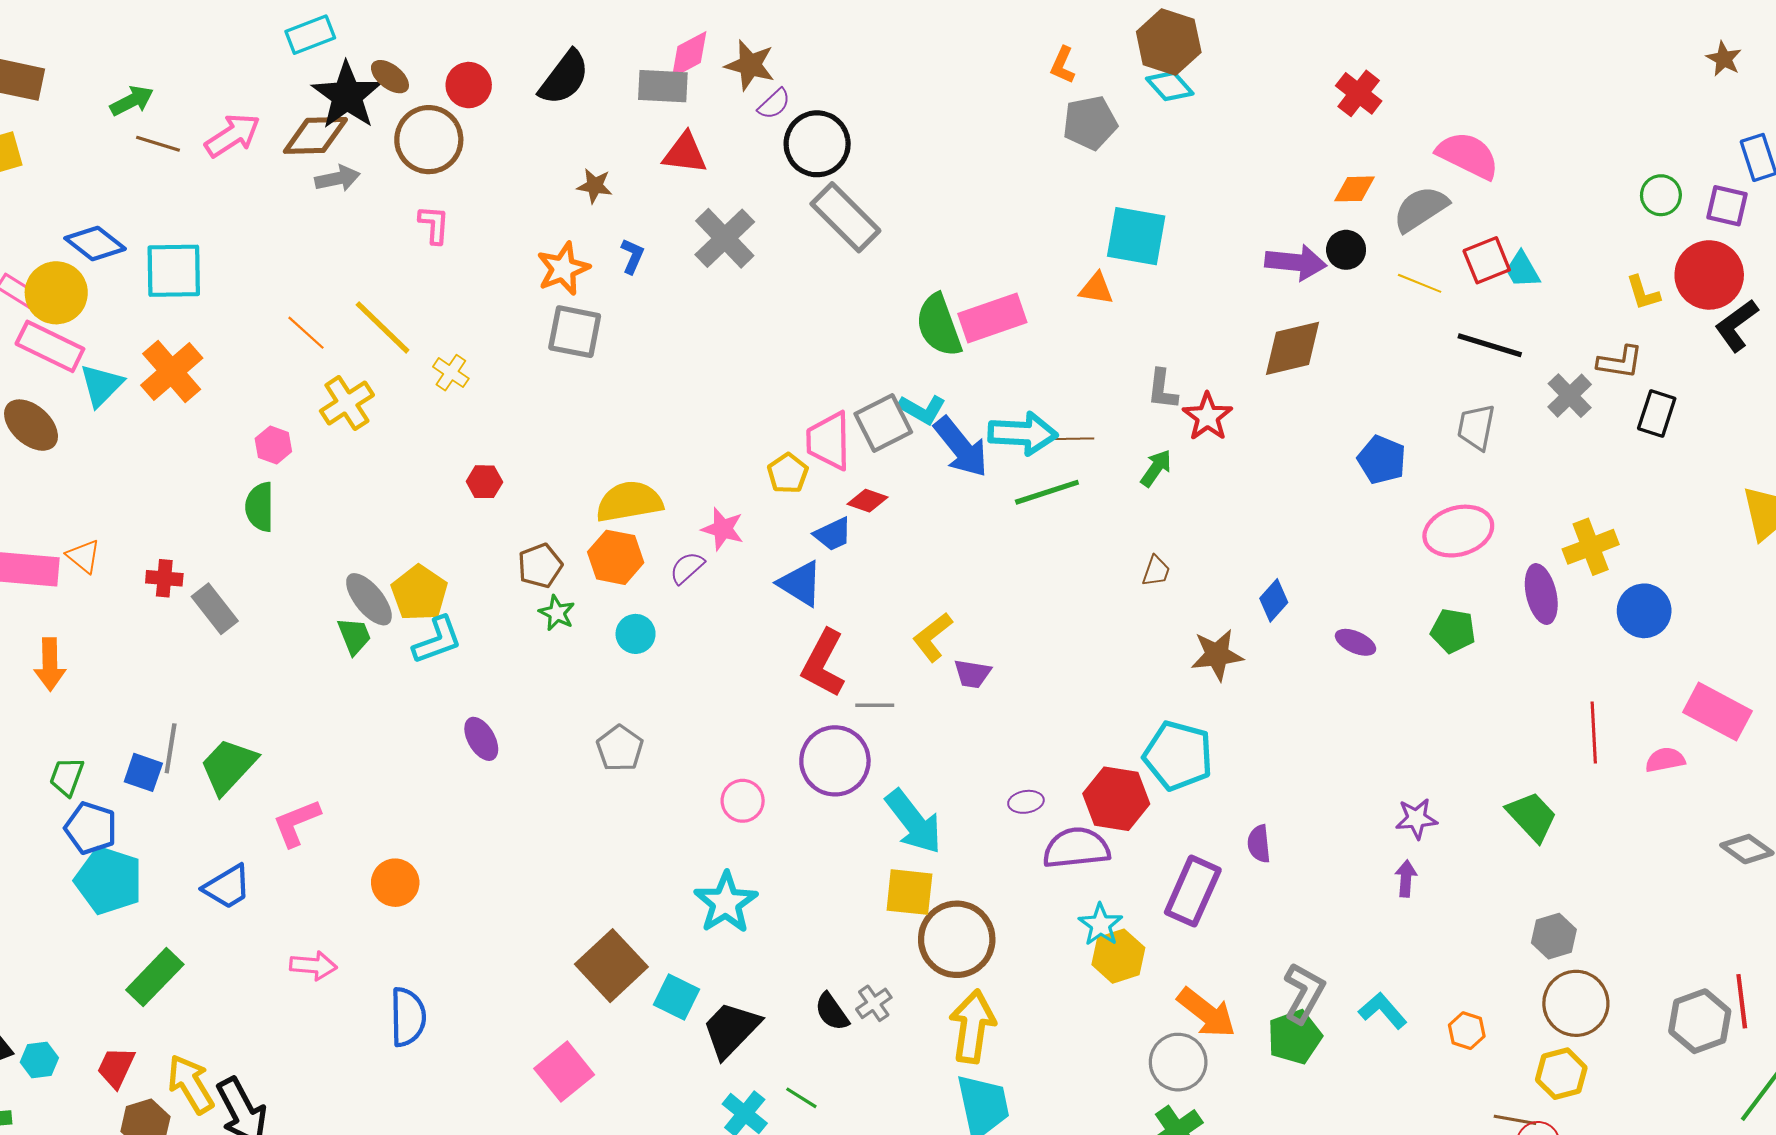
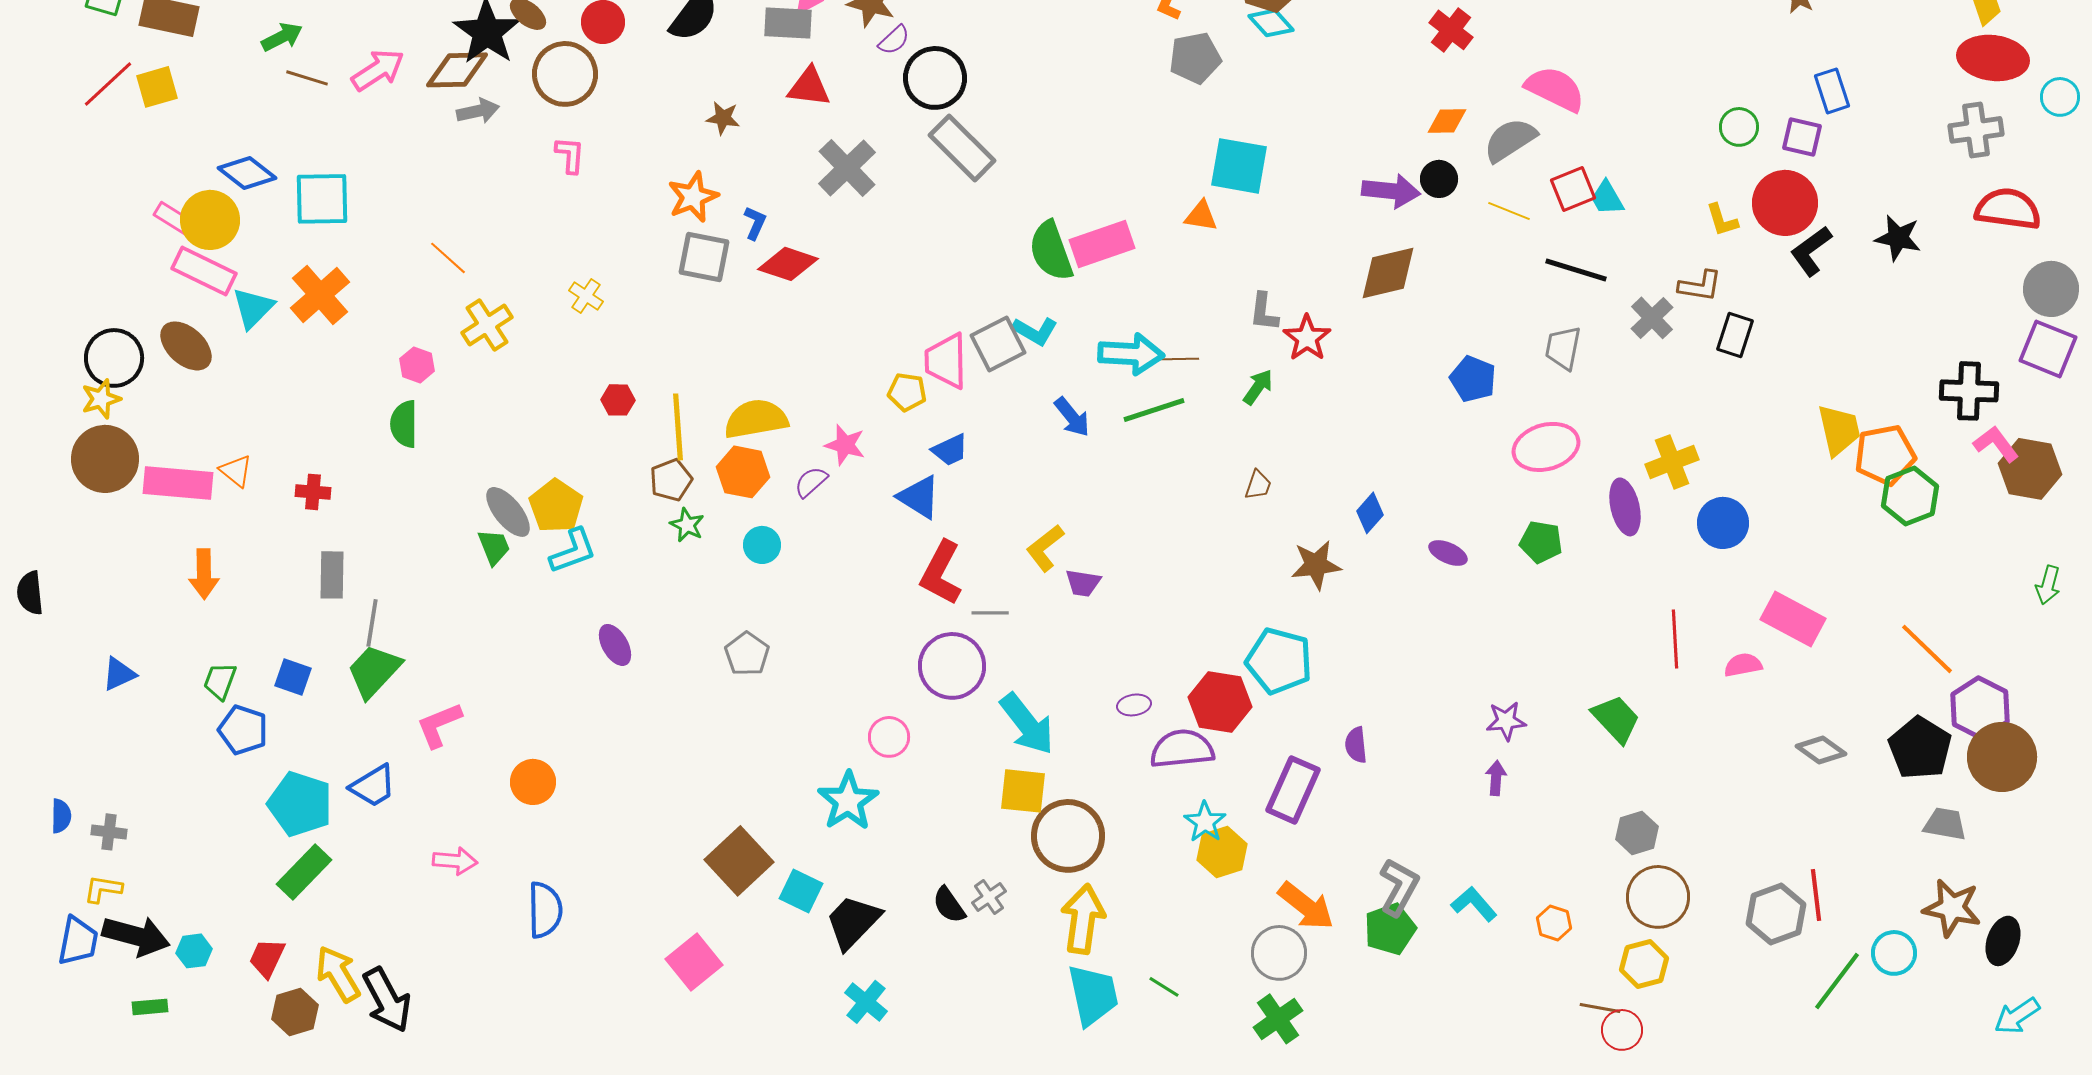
blue L-shape: (632, 256) -> (755, 223), moved
yellow line: (383, 327) -> (678, 427), moved, turned 42
blue arrow: (961, 447) -> (1072, 417), moved, size x0.7
yellow pentagon: (788, 473) -> (907, 392), turned -30
red diamond: (867, 501) -> (788, 264), moved, size x1.5
gray rectangle: (215, 609) -> (332, 575), moved, turned 39
gray line: (171, 748) -> (372, 623), moved
pink circle: (743, 801) -> (889, 737), moved
cyan pentagon: (109, 881) -> (300, 804), moved
green line: (801, 1098) -> (1164, 987), moved

